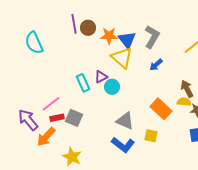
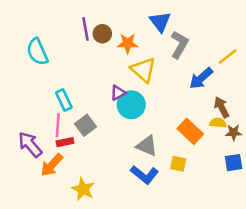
blue triangle: (127, 40) -> (160, 22), moved
blue arrow: (156, 65) -> (201, 78), moved, size x1.5
cyan rectangle: (83, 83) -> (64, 100), moved
cyan circle: (112, 87) -> (131, 105), size x1.5
pink line: (51, 104) -> (58, 125), turned -48
gray square: (74, 118) -> (85, 125), moved, turned 30

